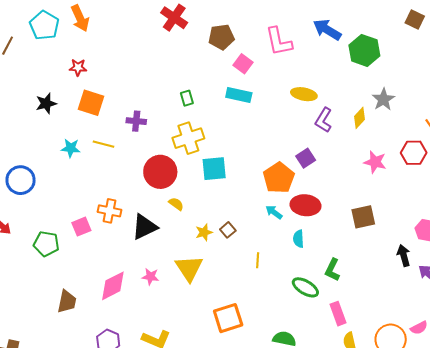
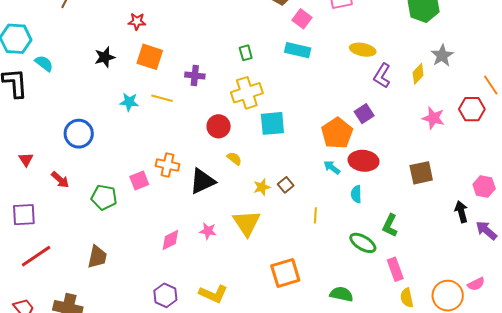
red circle: (160, 172) -> (219, 126), size x0.7
pink diamond: (113, 286) -> (170, 240), size x0.7
brown trapezoid: (67, 302) -> (97, 257), moved

